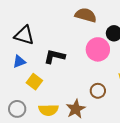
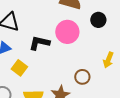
pink circle: (98, 49) -> (67, 32), moved

